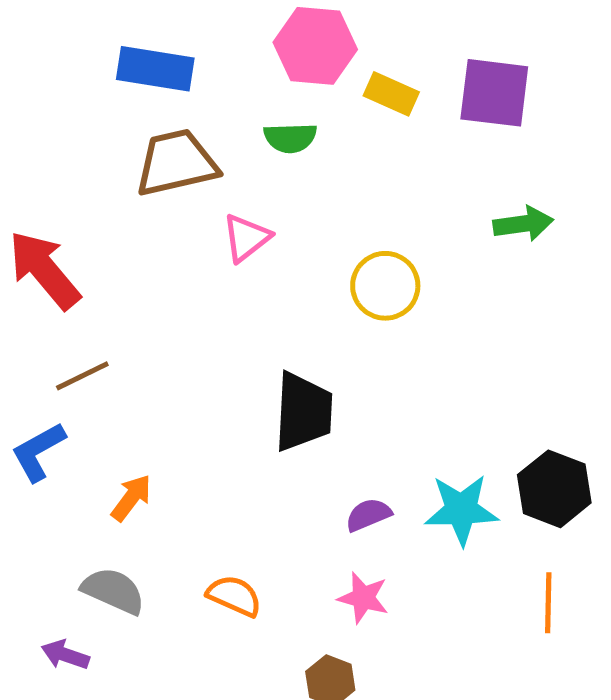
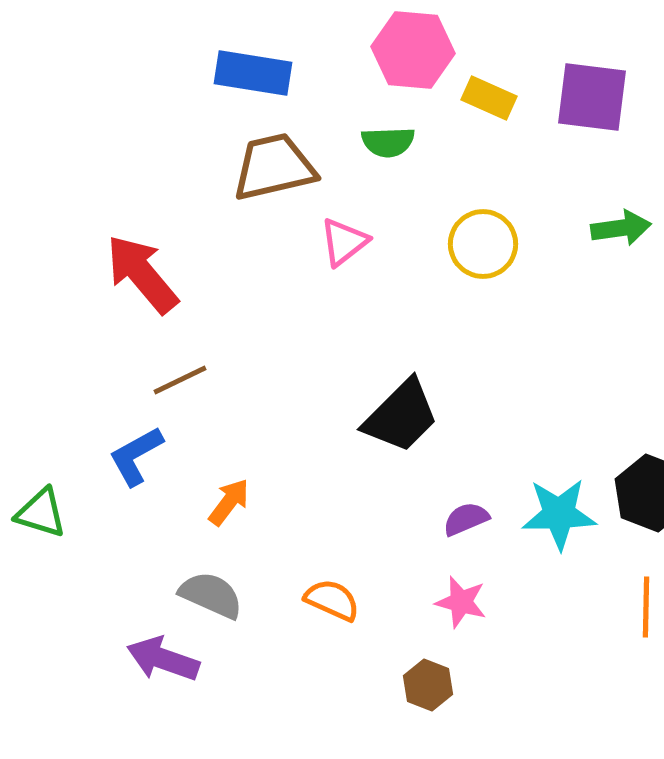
yellow circle: (385, 286) -> (483, 244), moved
black trapezoid: (303, 412) -> (401, 416), turned 42
purple arrow: (65, 655) -> (163, 659), size x1.5

